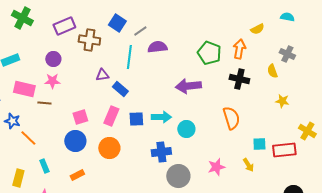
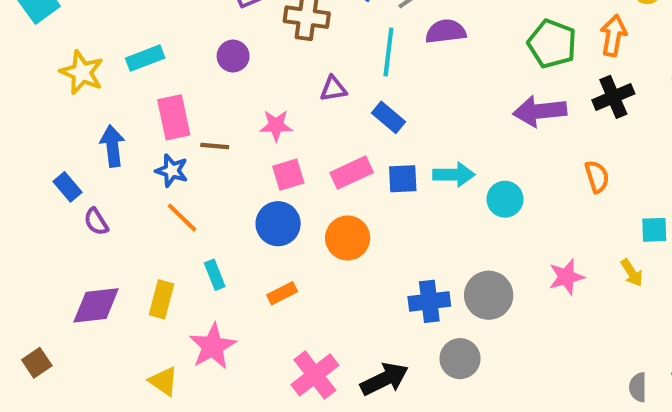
black cross: (239, 79) -> (613, 97), turned -36
pink star: (52, 81) -> (276, 126), moved
purple arrow: (188, 86) -> (540, 111), moved
pink rectangle: (24, 89) -> (174, 117), turned 65
blue rectangle: (120, 89) -> (388, 117), moved
pink rectangle: (111, 116) -> (352, 173), turned 42
orange semicircle: (231, 118) -> (597, 177), size x0.7
blue star: (12, 121) -> (172, 171), moved
blue cross: (161, 152) -> (429, 301), moved

